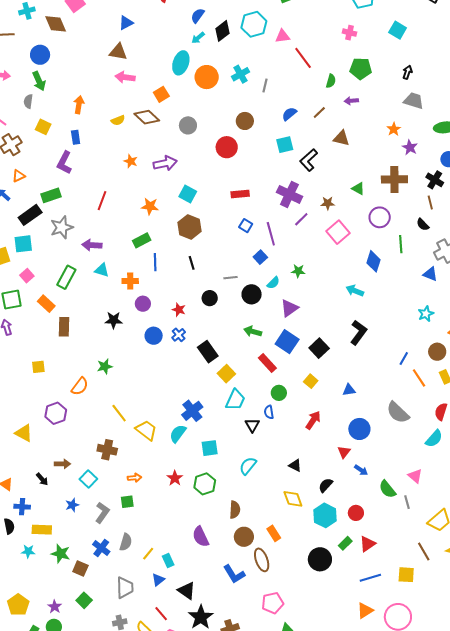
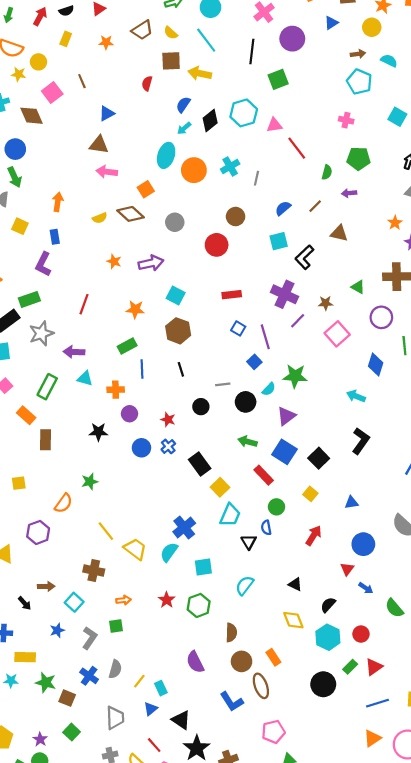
green star: (298, 271) -> (295, 376), size x1.6

